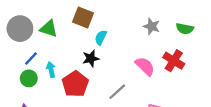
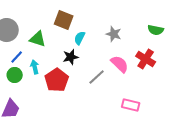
gray star: (152, 26) -> (114, 34), moved
green triangle: (49, 29) -> (38, 39), moved
gray line: (117, 92) -> (97, 77), moved

